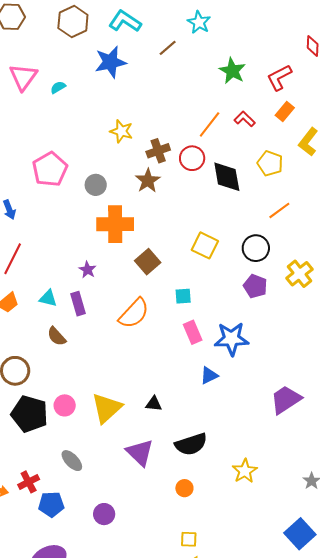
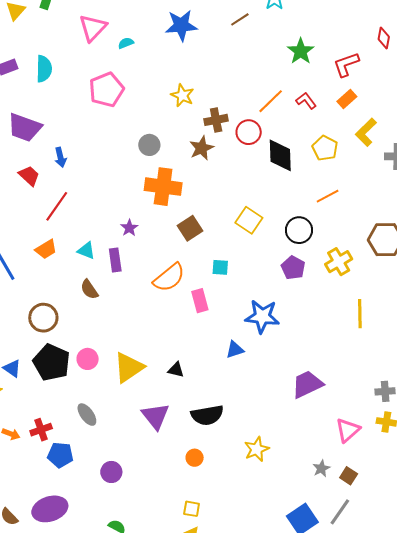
pink pentagon: (50, 169) -> (106, 90), moved
pink rectangle: (193, 332) -> (200, 301), moved

